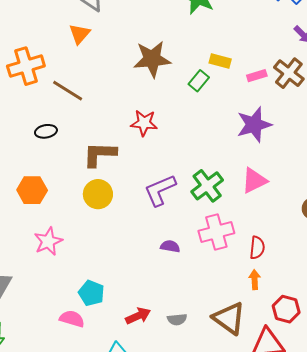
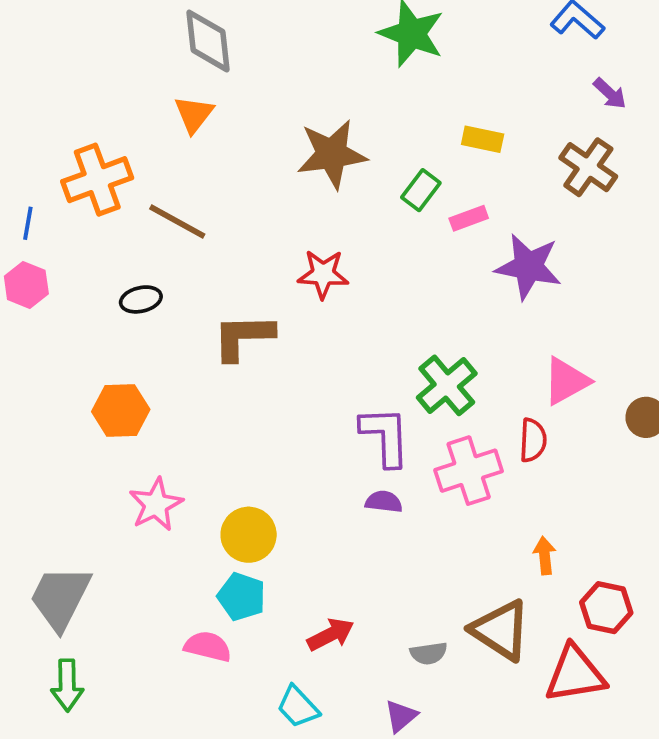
yellow rectangle: (220, 61) -> (483, 139), moved
pink rectangle: (257, 76) -> (469, 218), moved
purple star: (254, 125) -> (528, 267), turned 30
pink triangle: (254, 181) -> (566, 381), moved
purple L-shape: (160, 190) -> (385, 436), moved, turned 114
yellow circle: (98, 194) -> (249, 535), moved
red semicircle: (257, 248) -> (533, 440), moved
gray semicircle: (177, 319) -> (429, 653), moved

